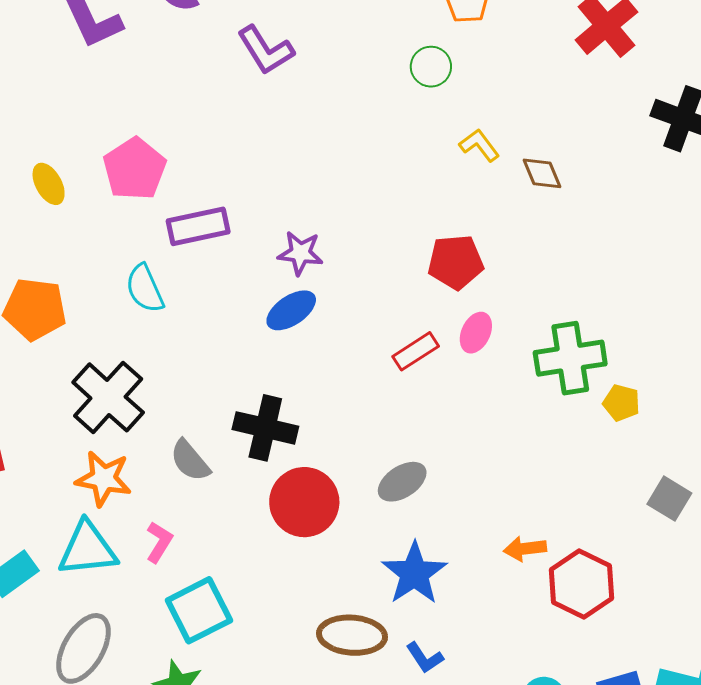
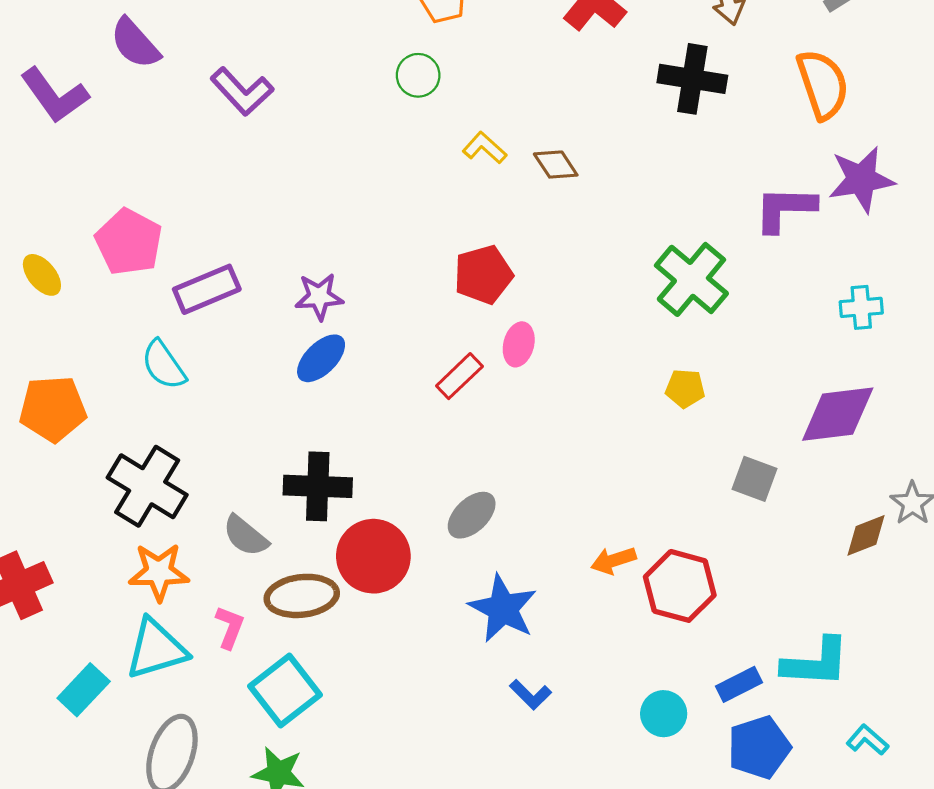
green cross: (570, 358) -> (691, 279), moved, turned -30
brown ellipse: (352, 635) -> (302, 596), moved

